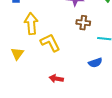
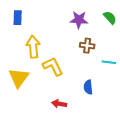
yellow triangle: (17, 54) -> (19, 78), size x1.5
blue semicircle: (95, 63) -> (88, 87), moved, turned 104

